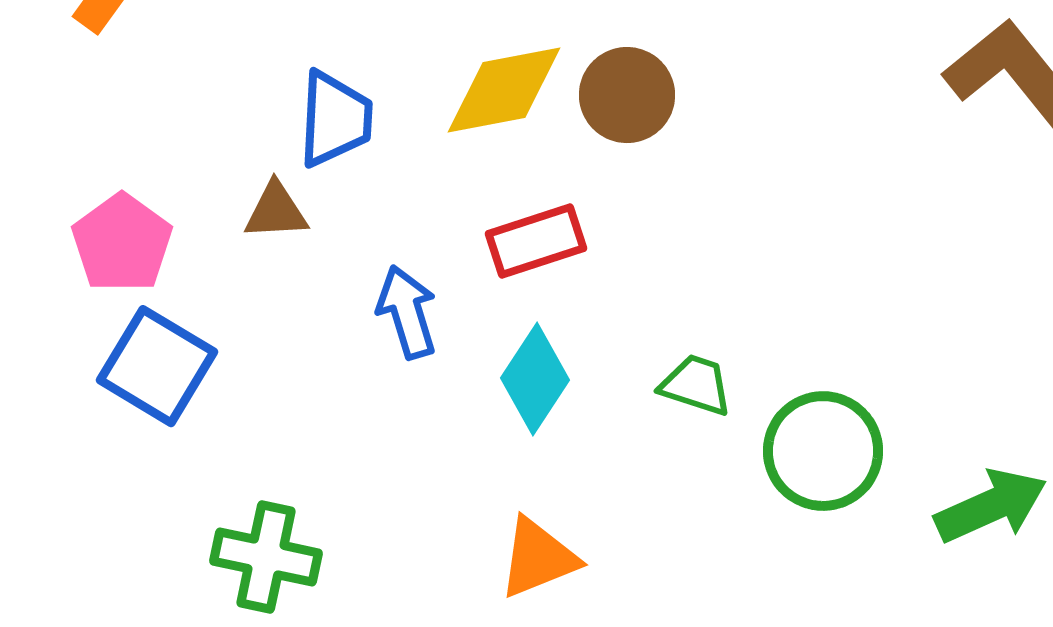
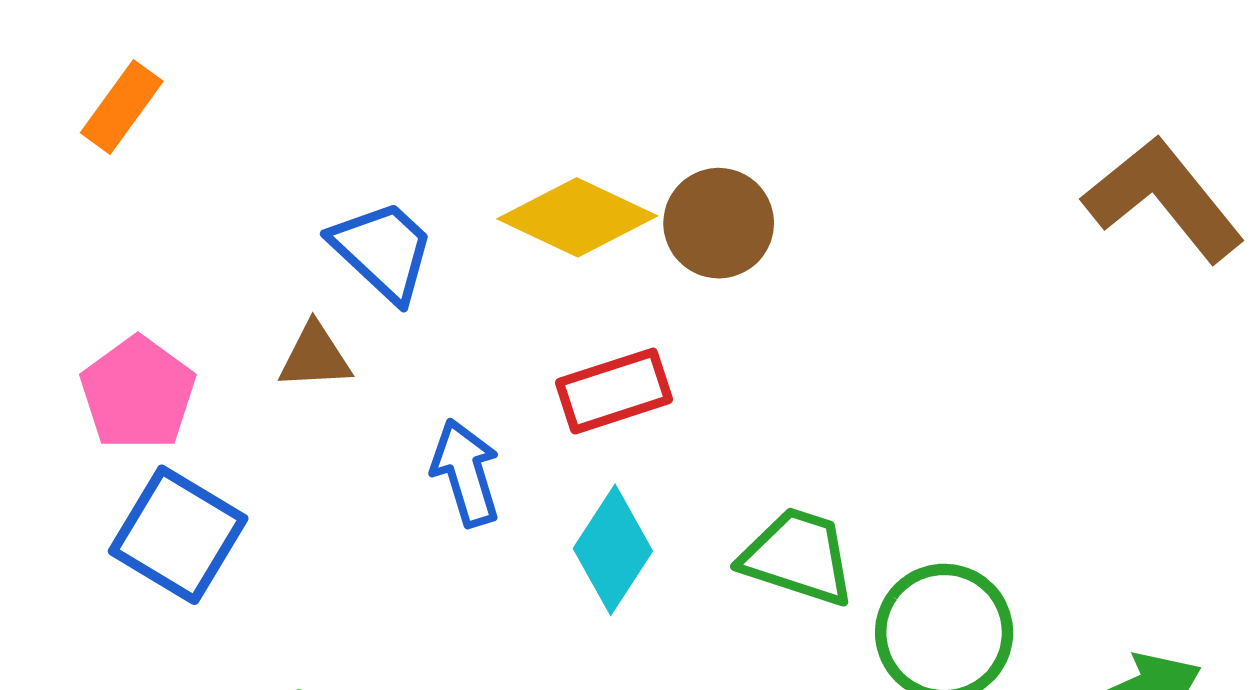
yellow diamond: (504, 90) -> (577, 217), turned 36
blue trapezoid: (335, 119) -> (383, 251), turned -50
green trapezoid: (696, 385) -> (798, 557), size x1.4

